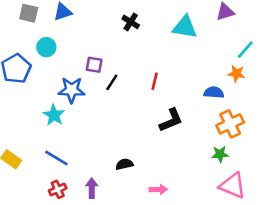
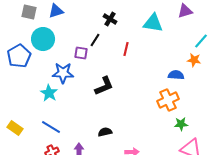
cyan circle: (46, 47) -> (43, 39), size x1.5
red line: (155, 81) -> (126, 49), moved
black line: (112, 82) -> (95, 40), moved
black L-shape: (171, 120) -> (104, 86), moved
orange cross: (230, 124) -> (168, 100), moved

